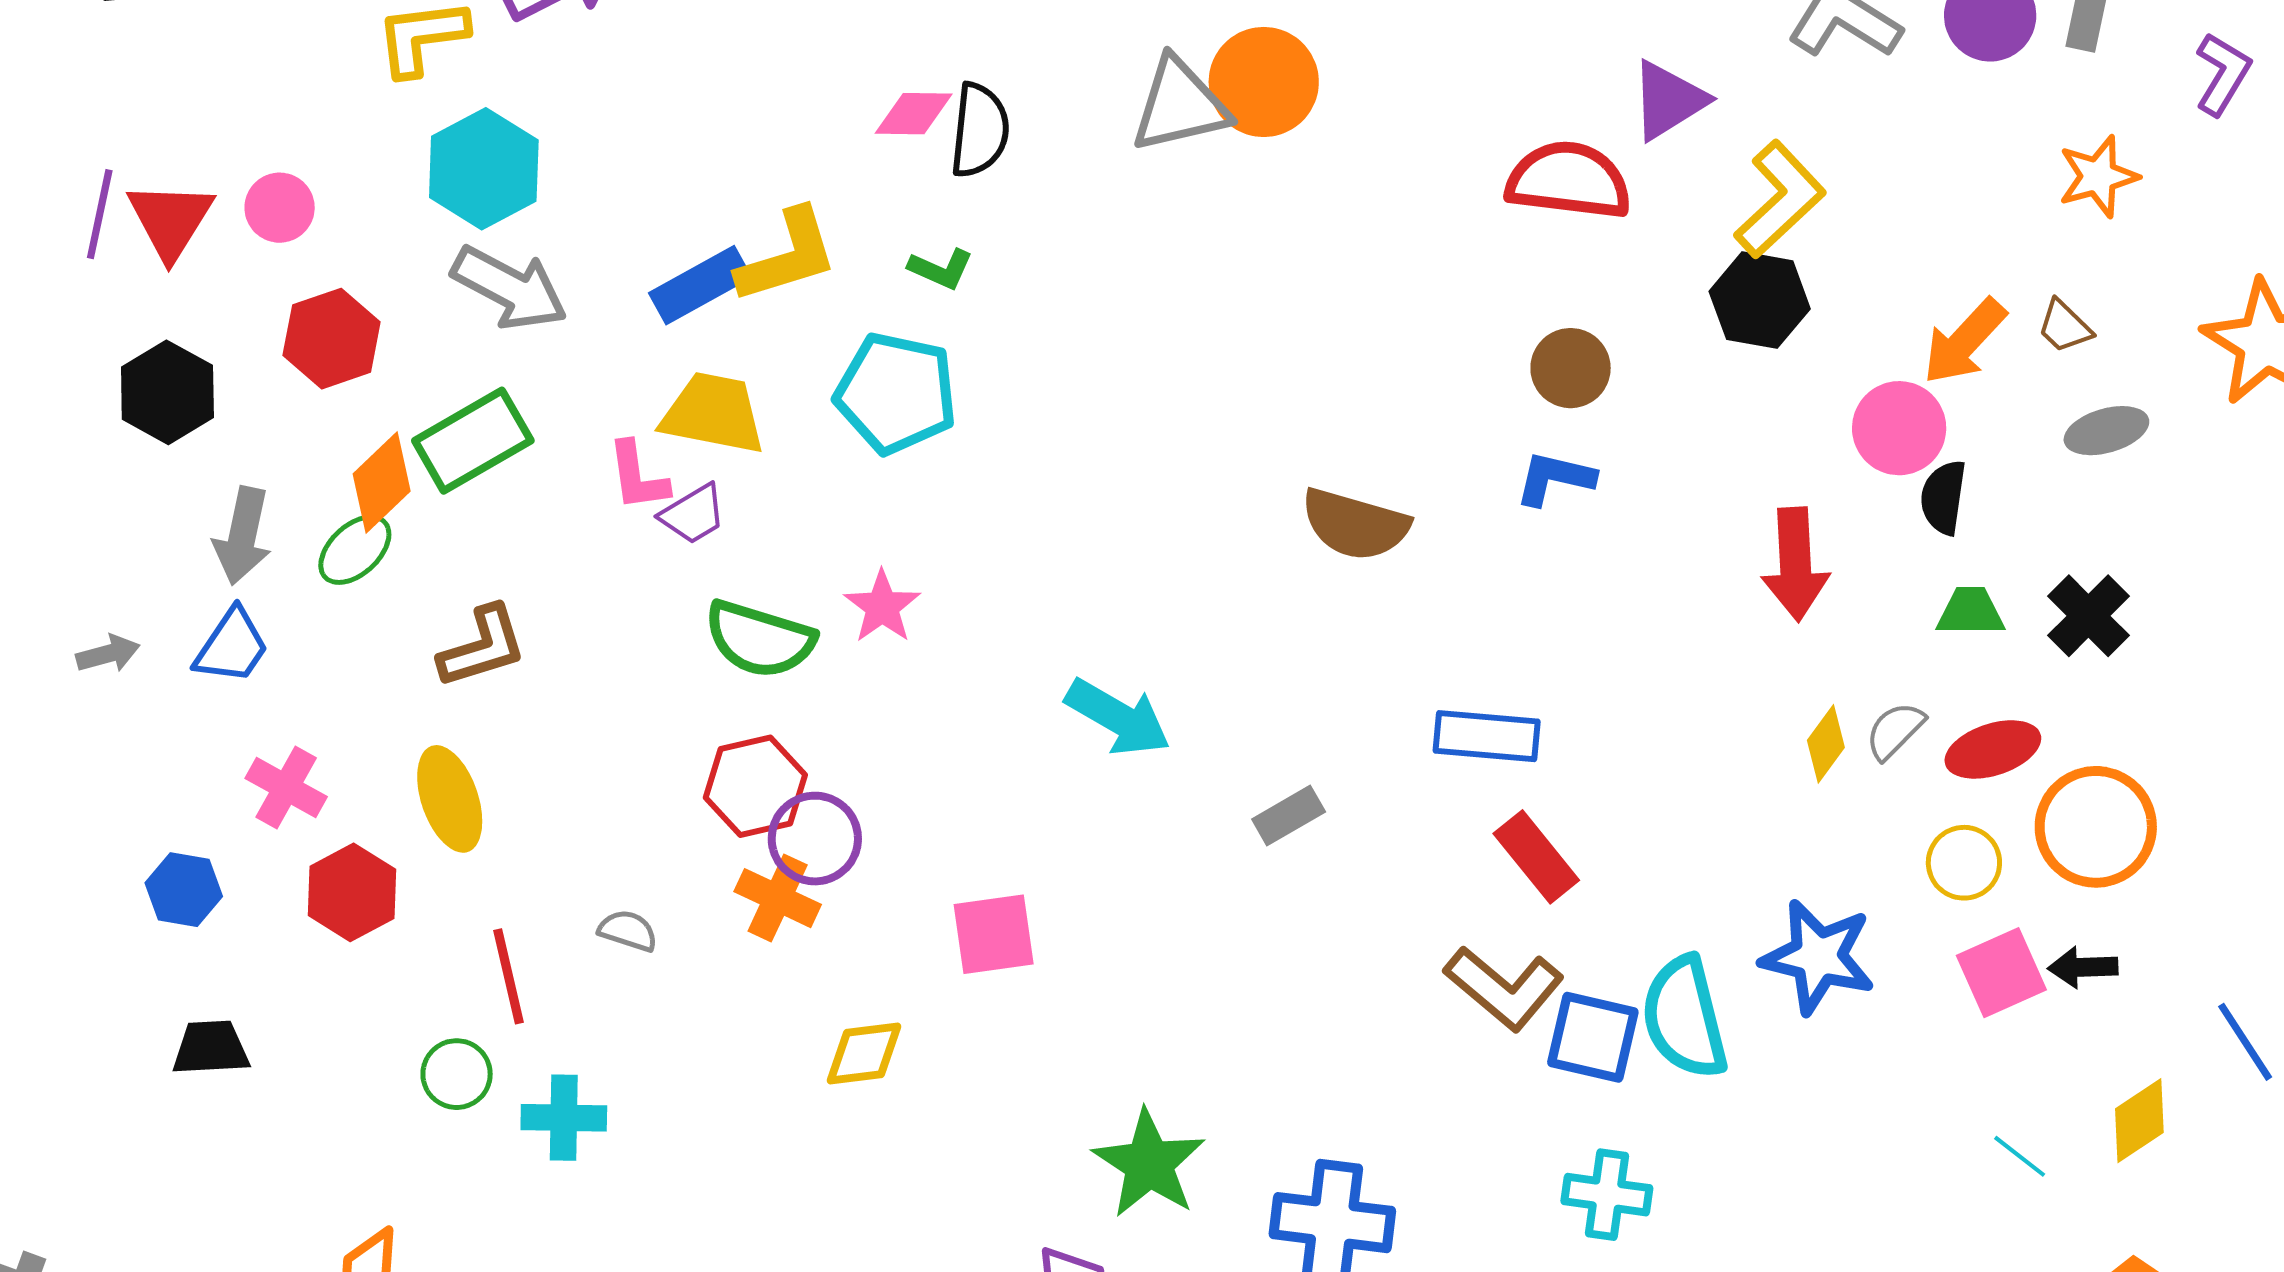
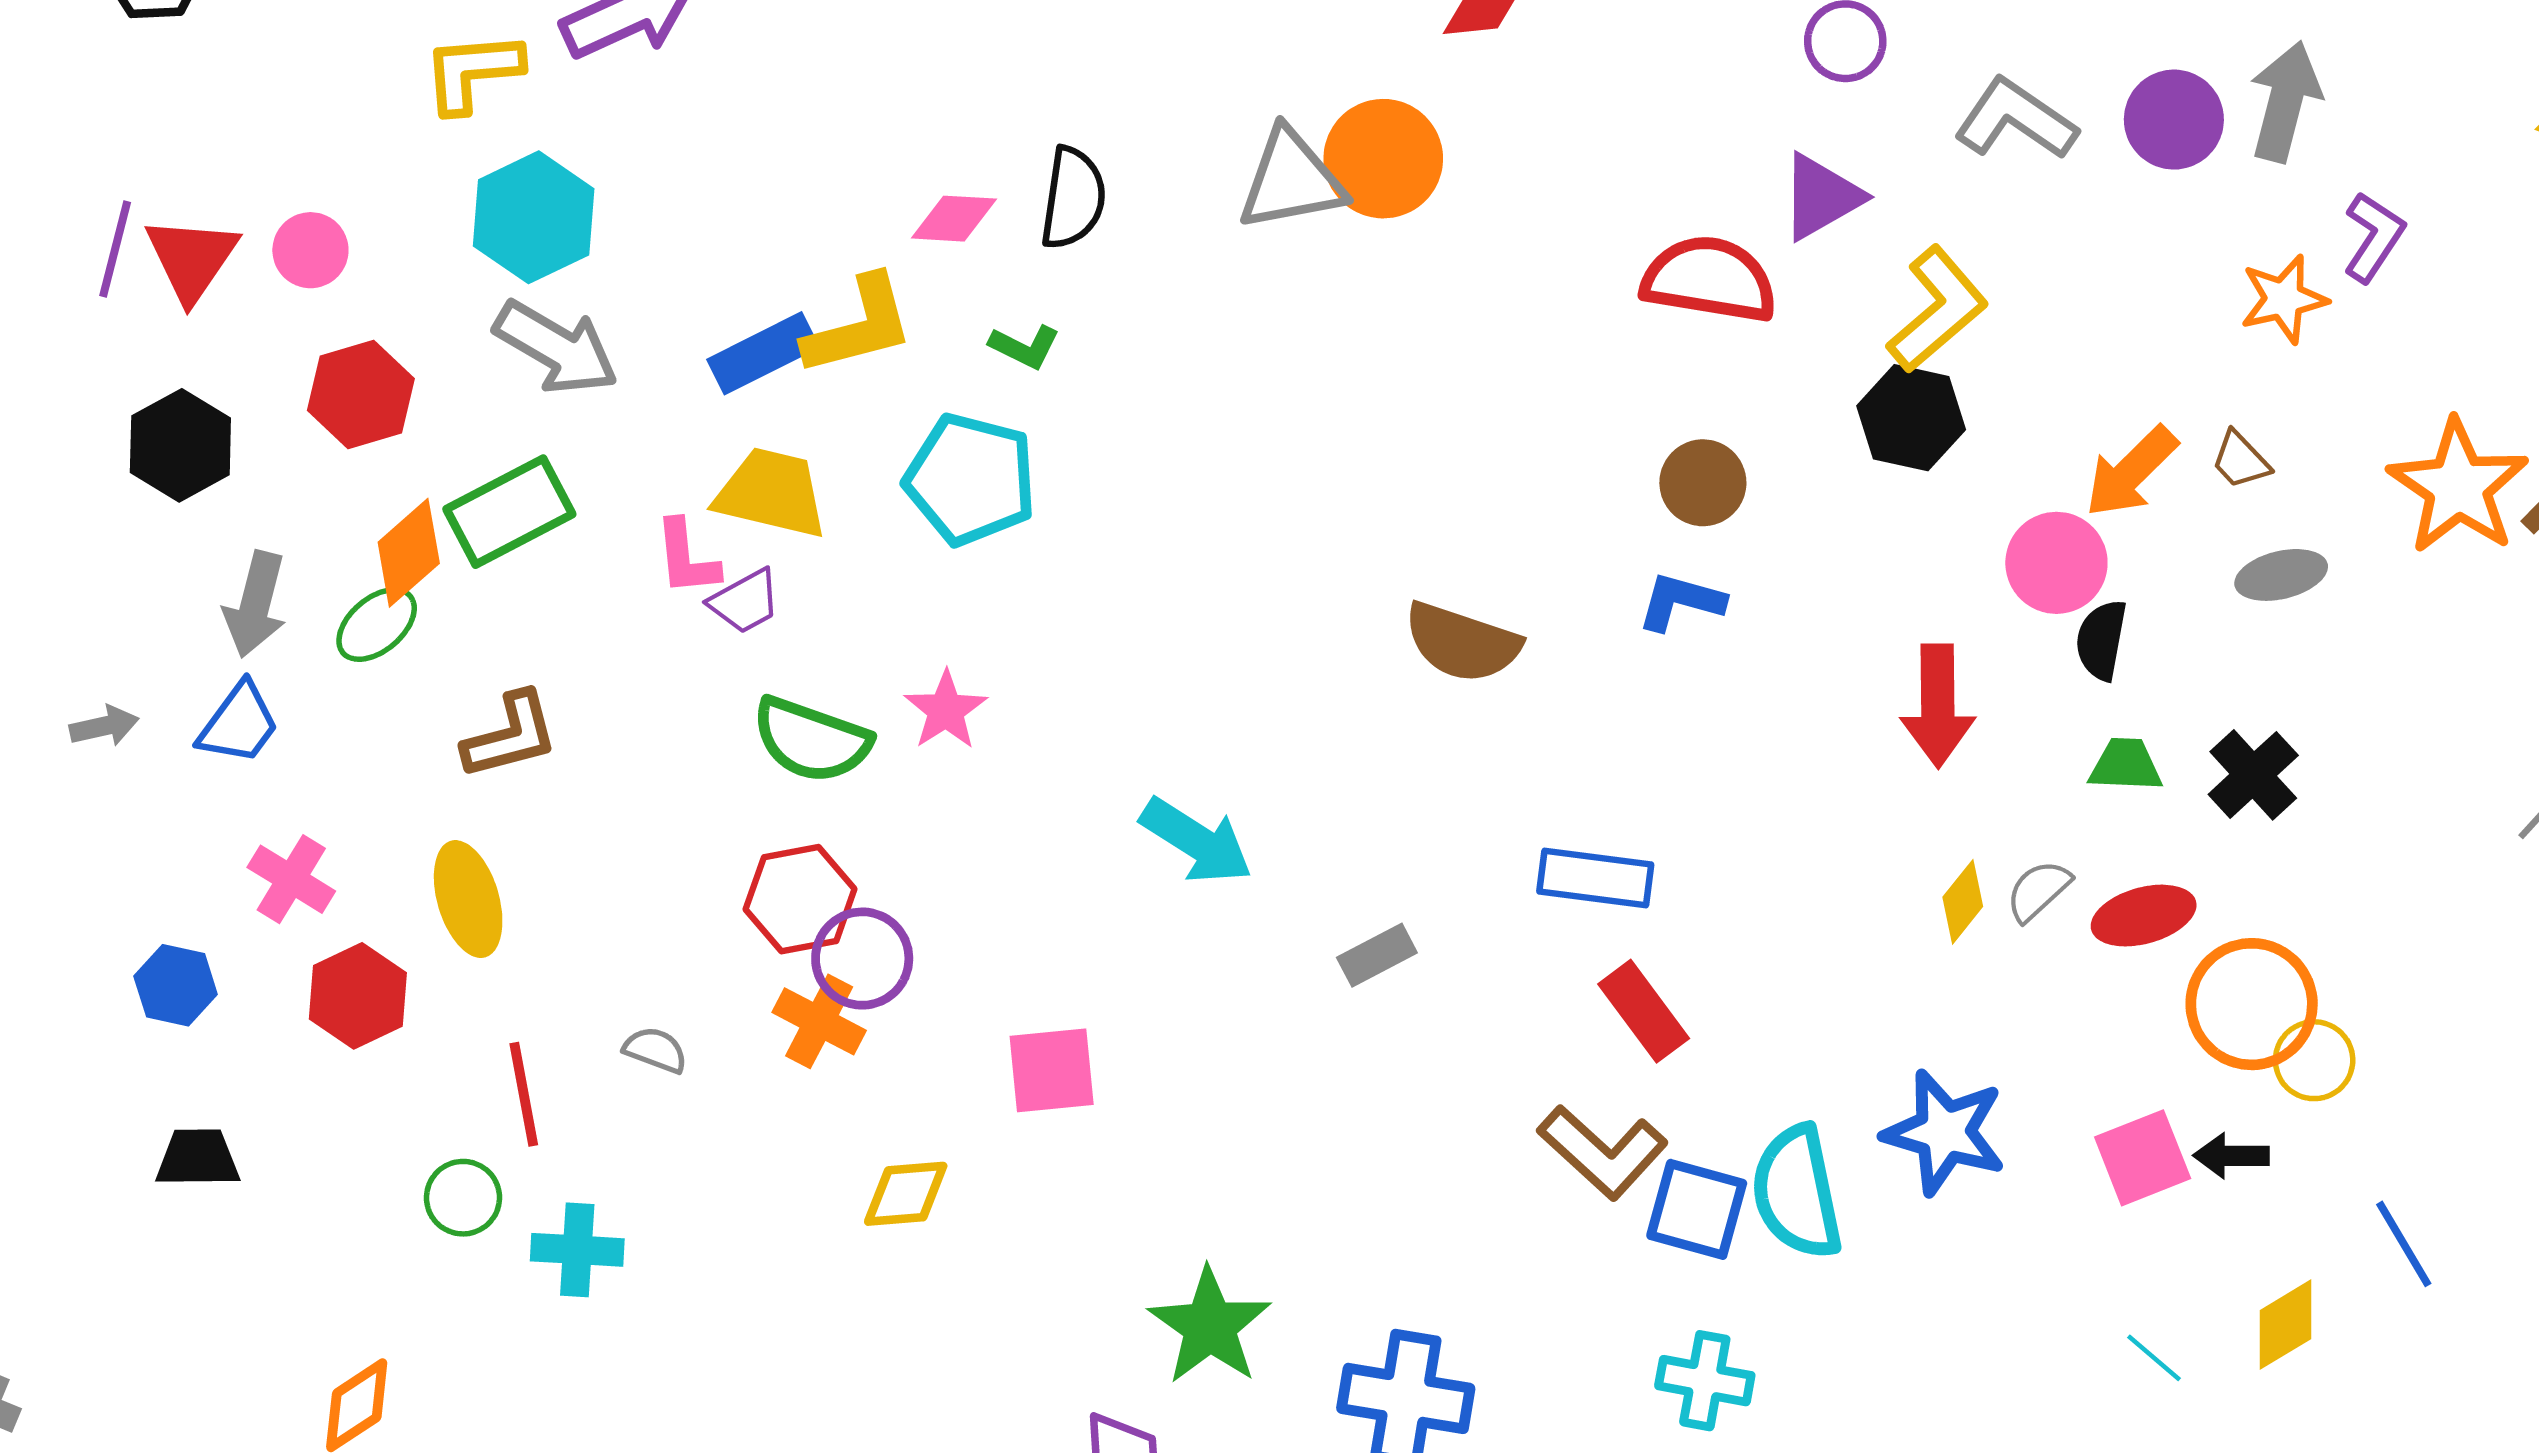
purple L-shape: (2223, 74) -> (2374, 237), moved
pink diamond: (914, 114) -> (954, 219), moved
yellow circle: (1964, 863) -> (2314, 1060), moved

